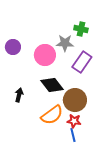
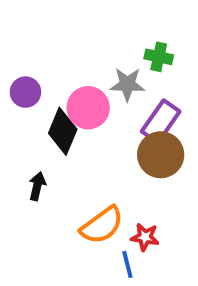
black diamond: (52, 85) -> (63, 131), moved, turned 60
brown circle: (75, 100) -> (161, 155), moved
blue line: (73, 135) -> (127, 264), moved

